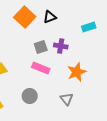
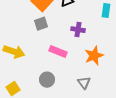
cyan rectangle: (89, 27) -> (106, 11), turned -64
gray square: (41, 47) -> (41, 24), moved

